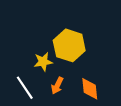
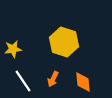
yellow star: (43, 62) -> (13, 49), moved

